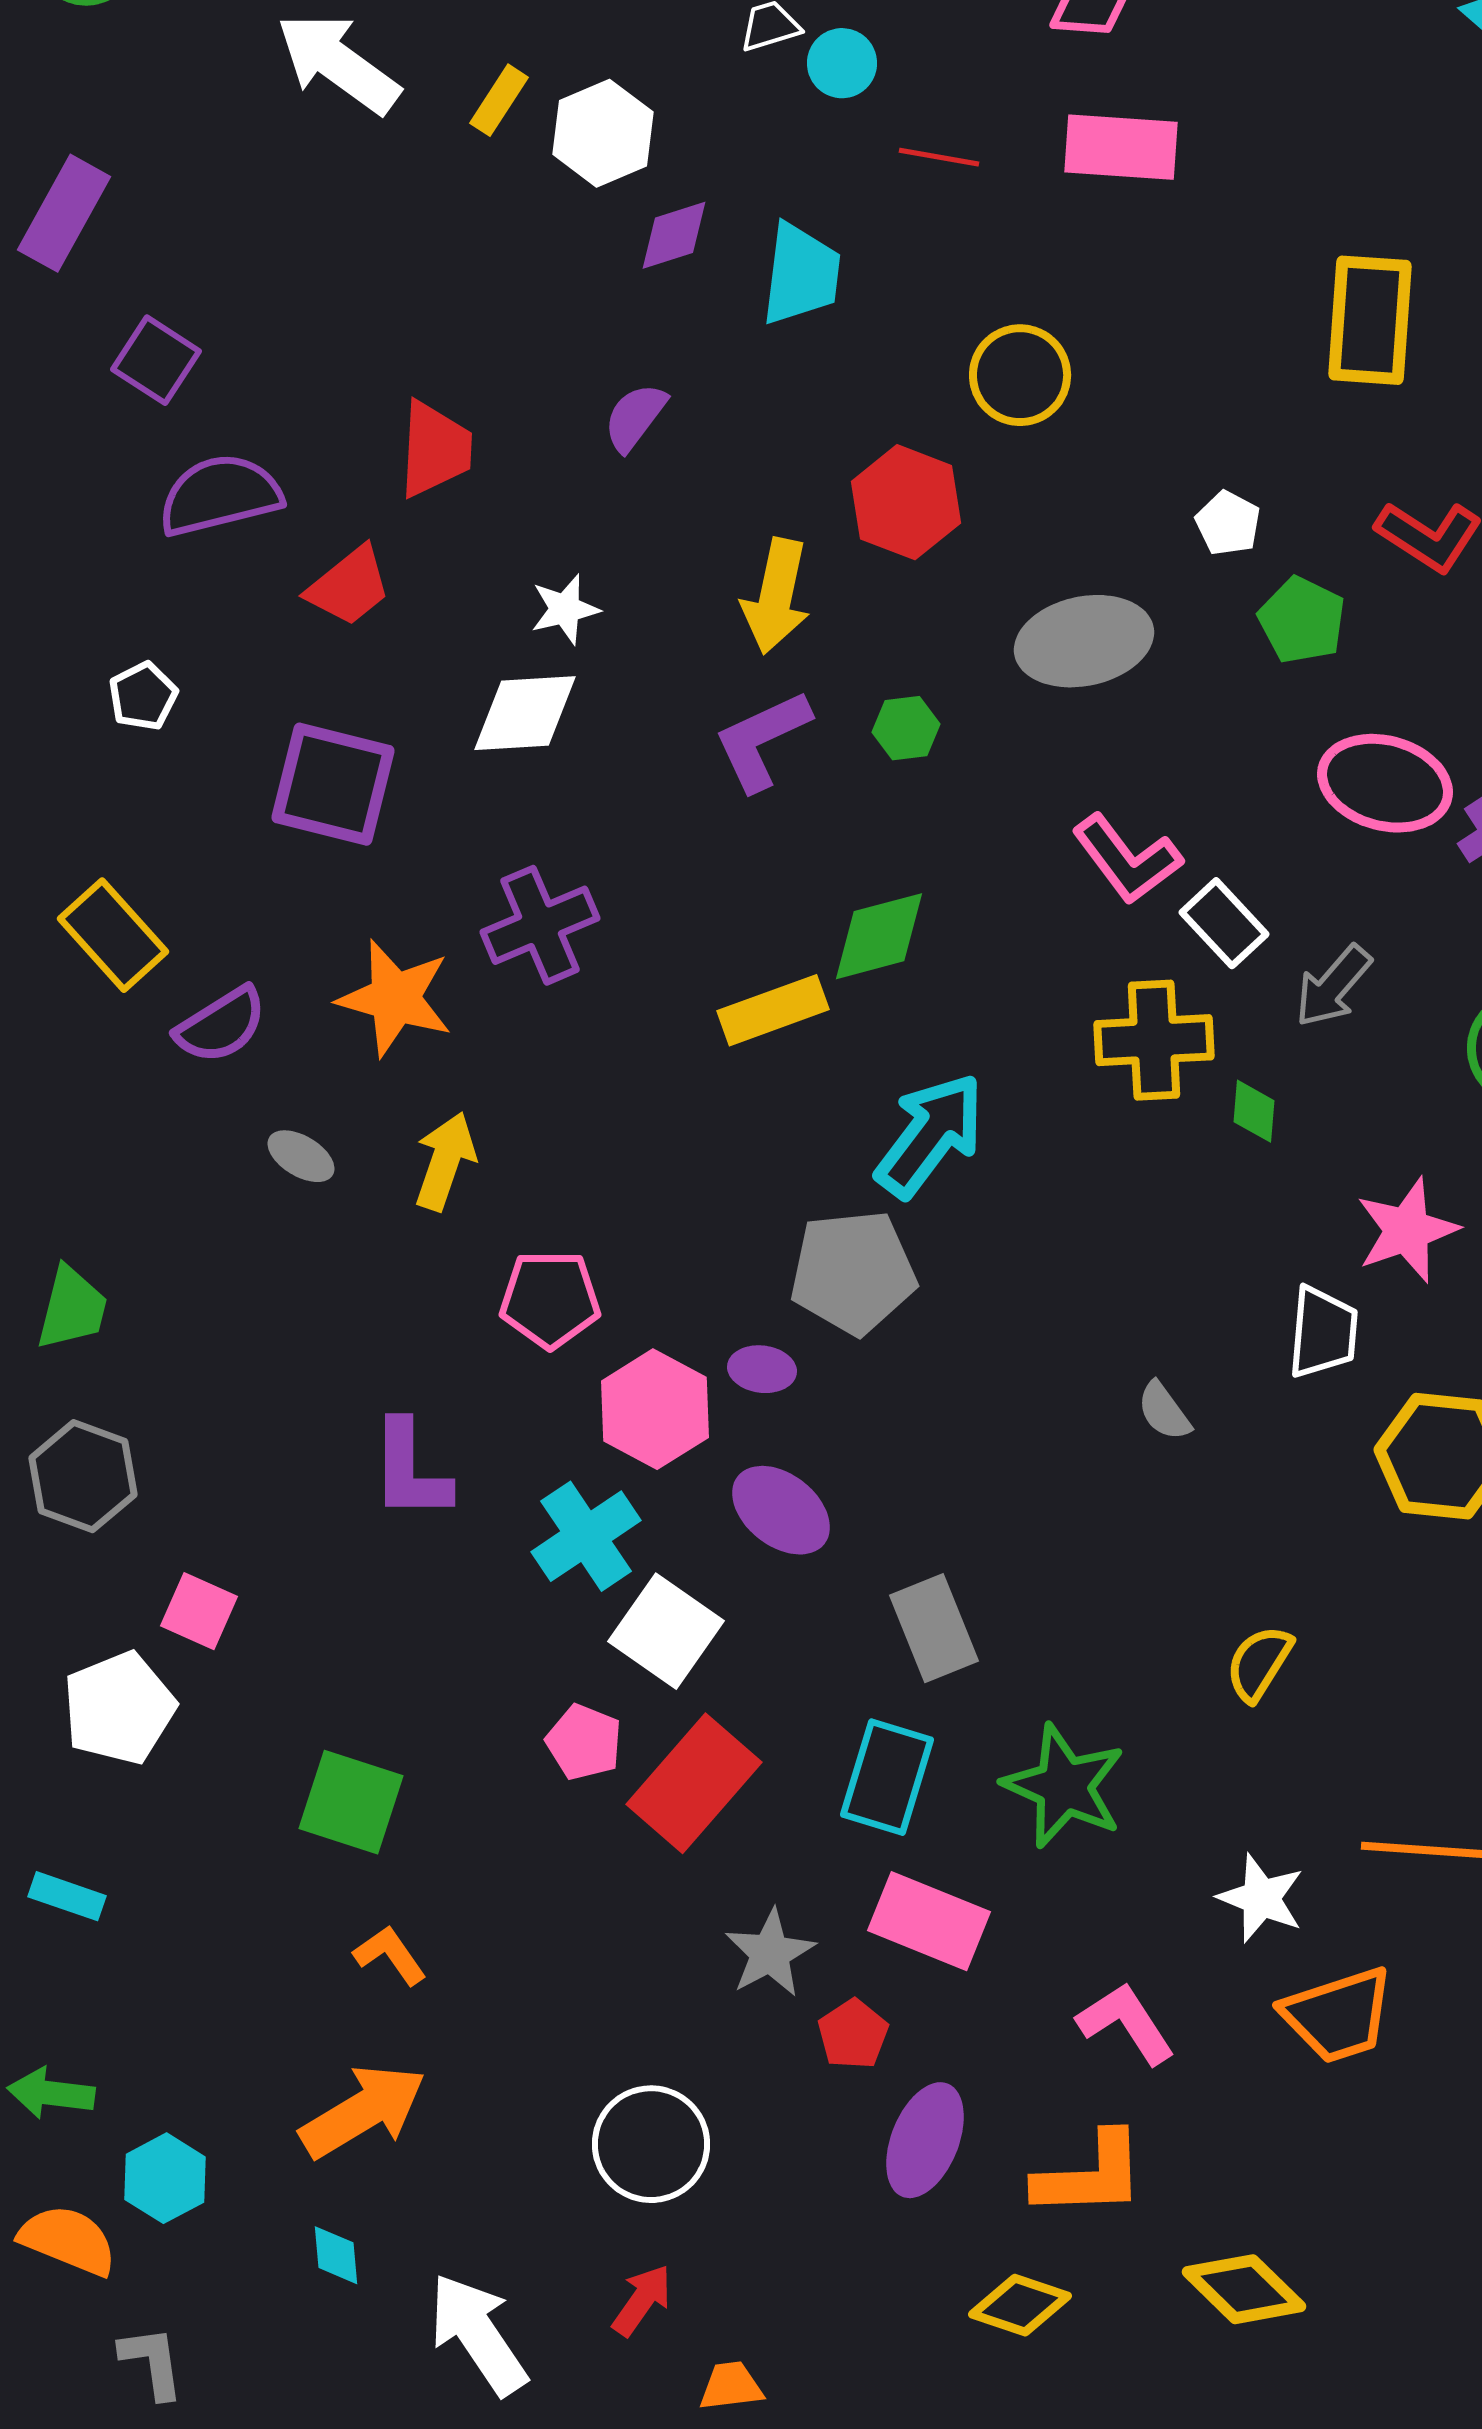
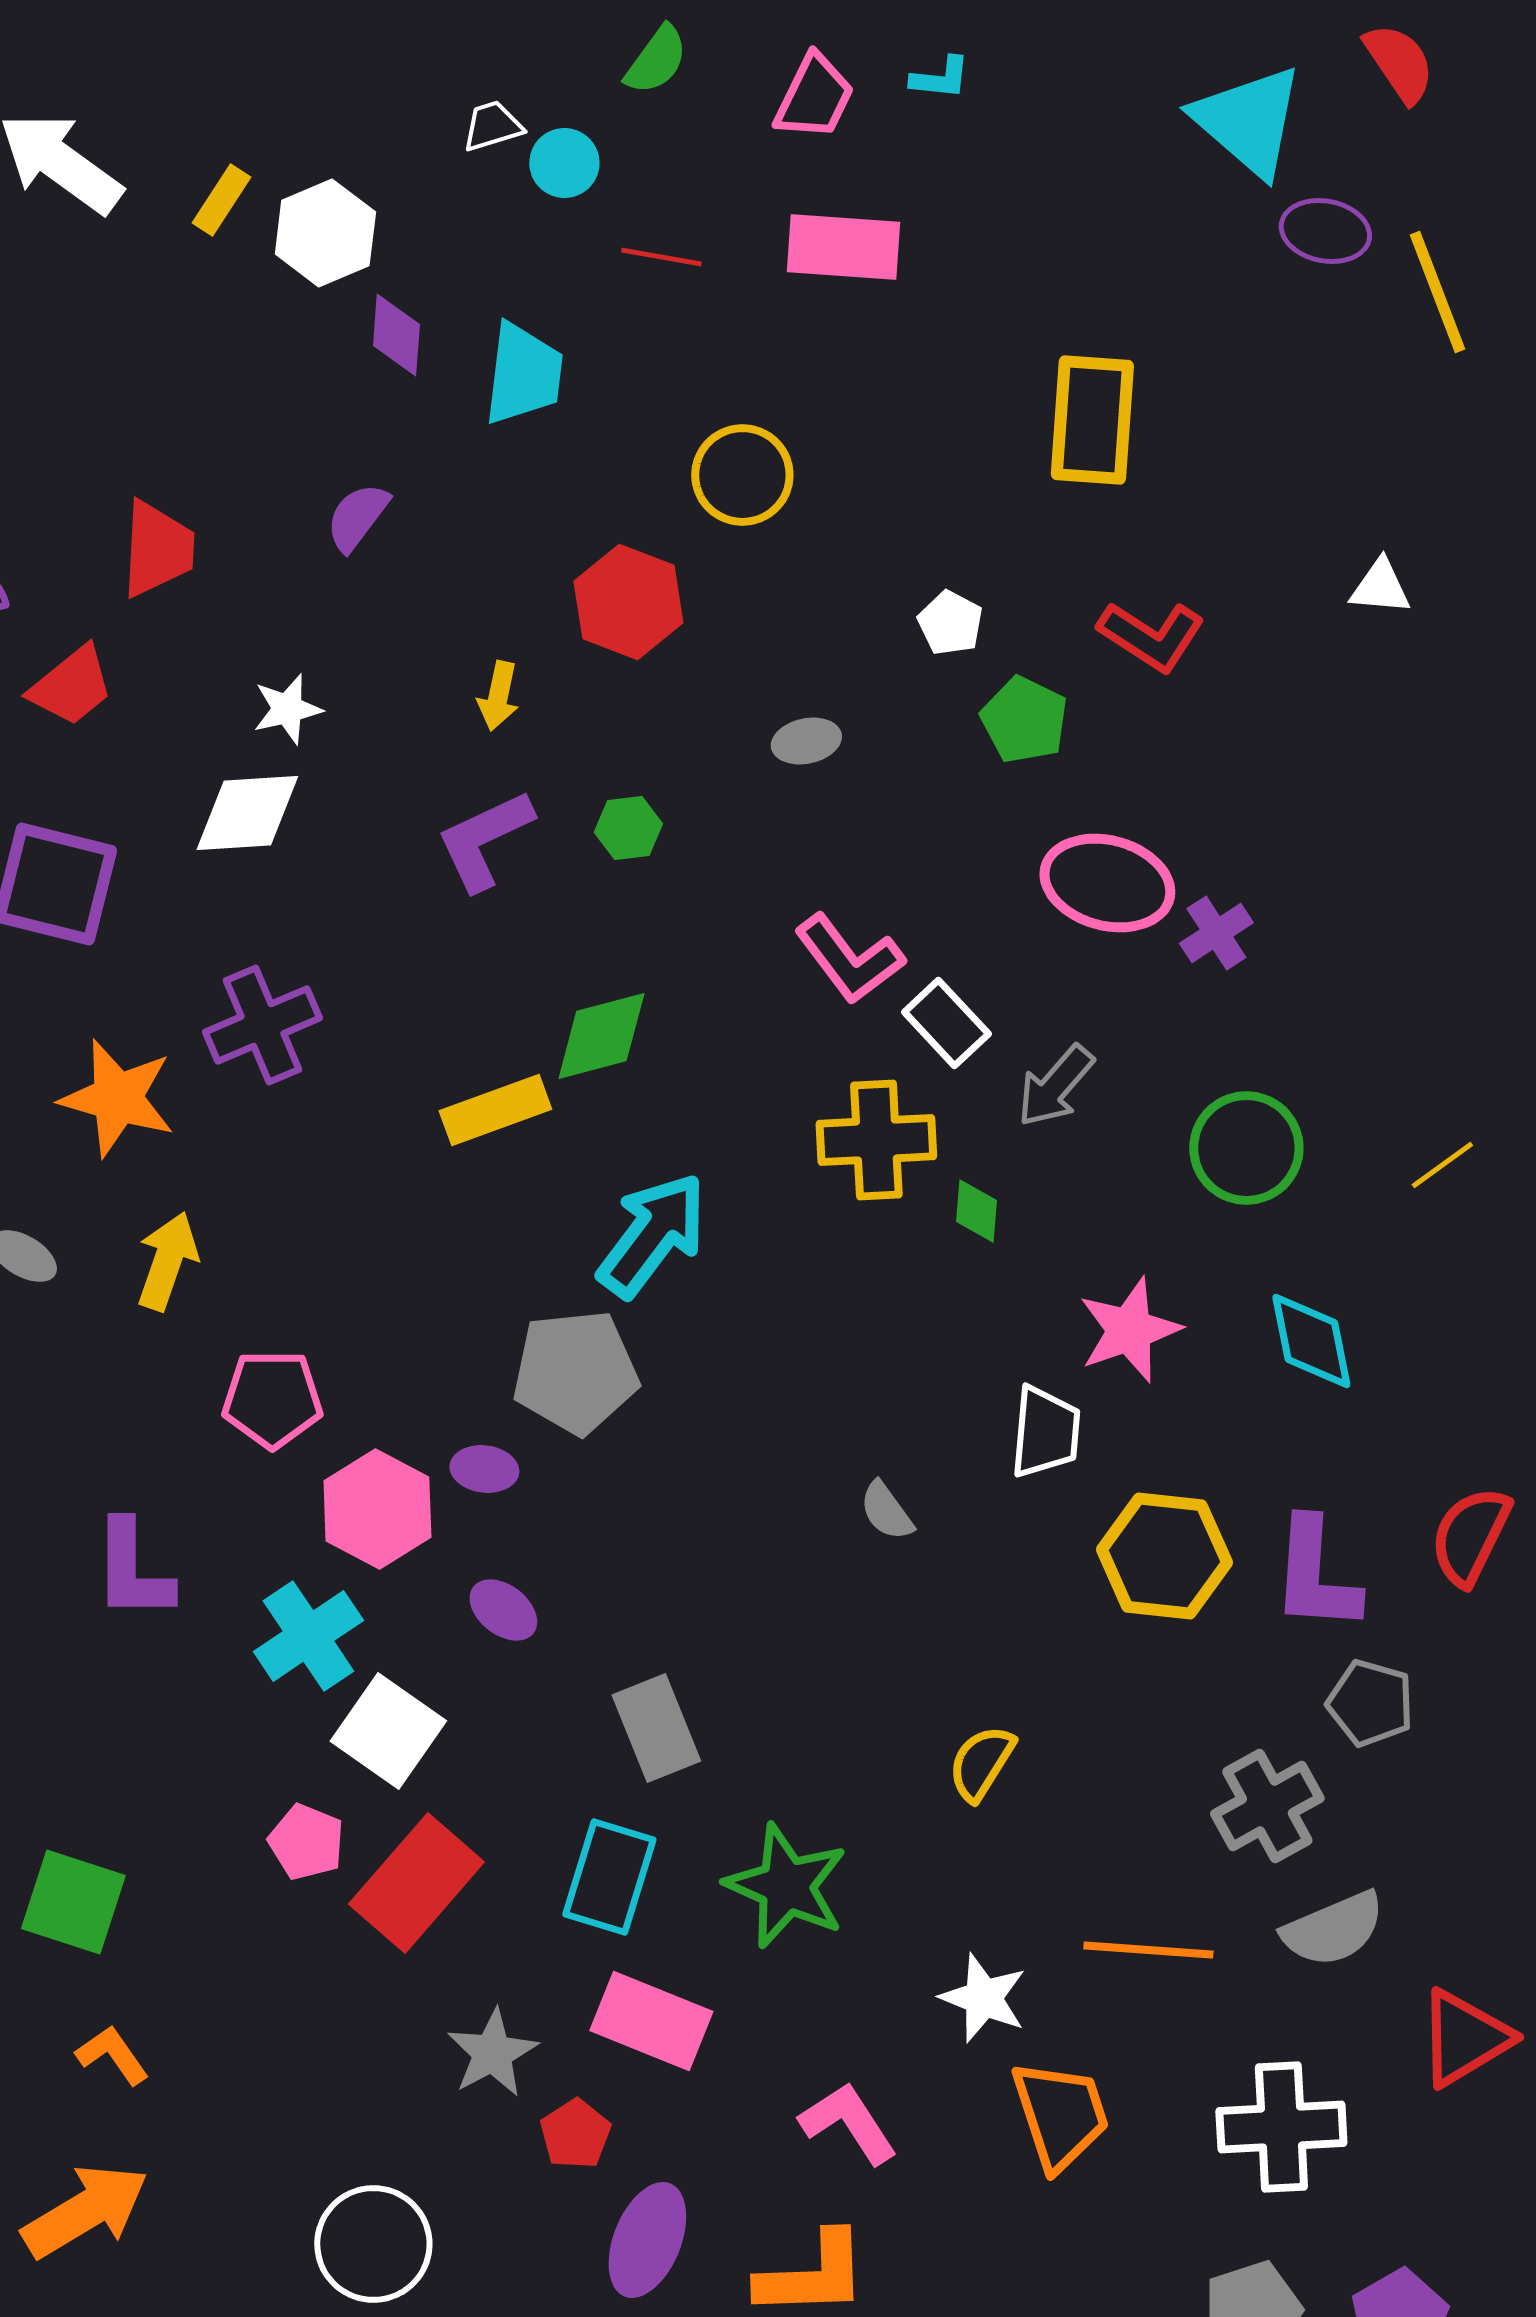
purple diamond: (674, 235) -> (396, 335), turned -68
yellow arrow: (776, 596) -> (498, 696), size x0.6
gray ellipse: (1084, 641) -> (806, 741), size x0.5
purple ellipse: (781, 1510) -> (503, 1610), size x0.7
orange trapezoid: (1338, 2015) -> (1060, 2115), turned -90

